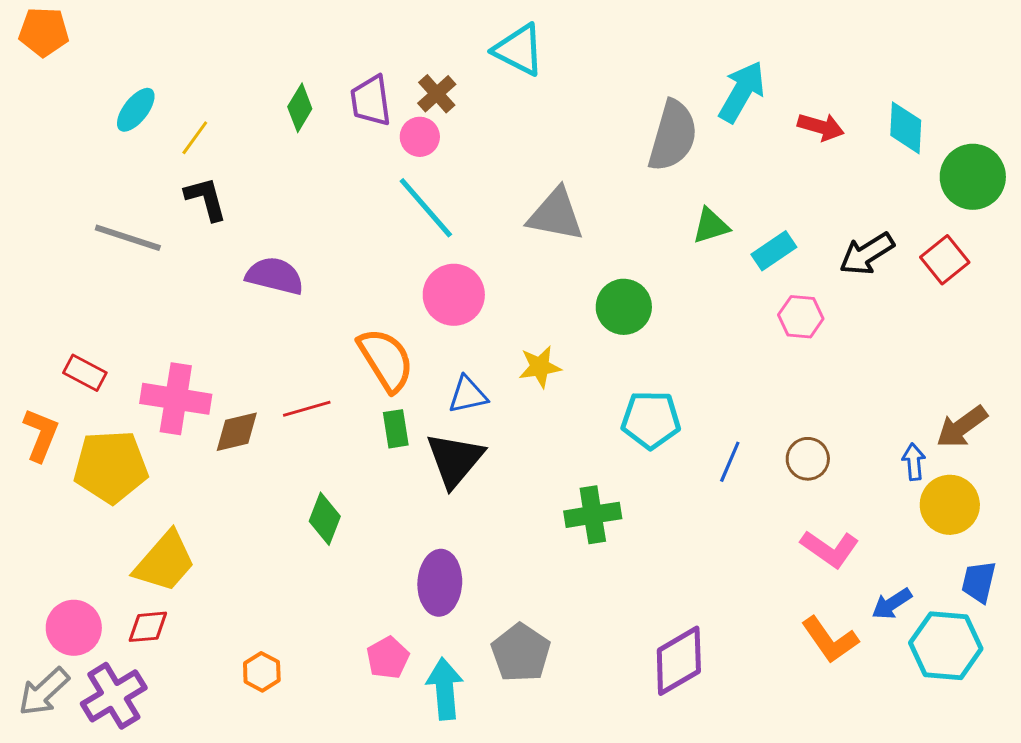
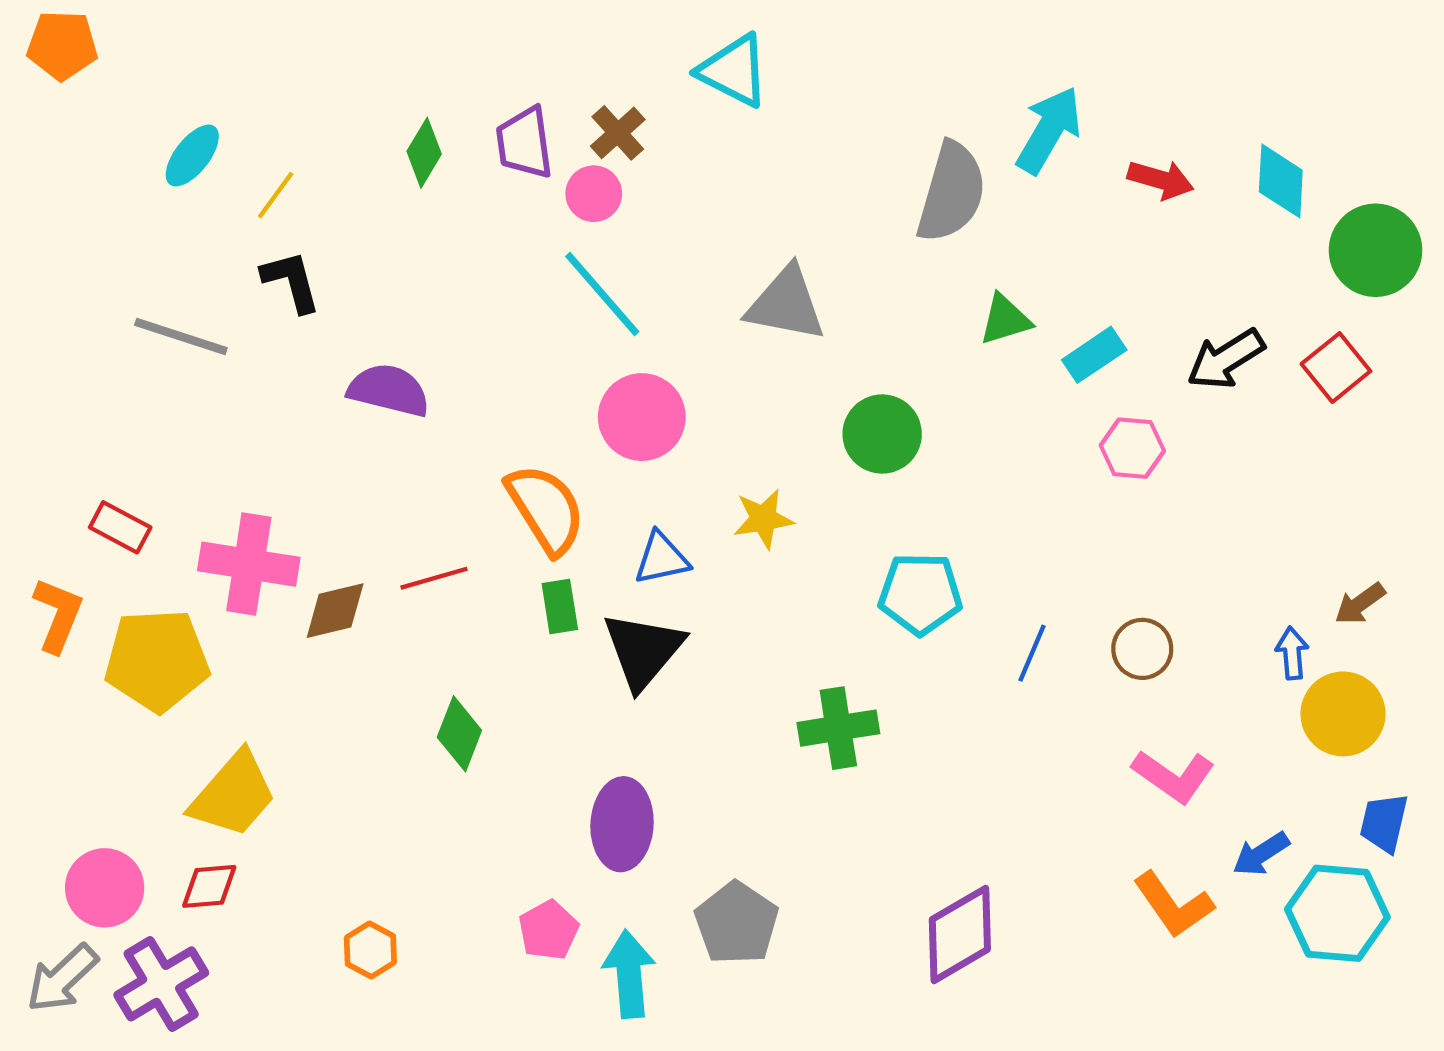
brown arrow: (962, 427) -> (1360, 604), size x0.7

